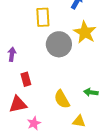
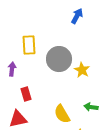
yellow rectangle: (43, 17) -> (29, 45), moved
yellow star: (85, 32) -> (82, 70), moved, size x0.7

